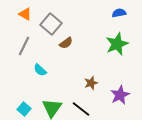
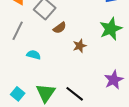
cyan semicircle: (40, 70) -> (34, 55), turned 152
brown star: (91, 83) -> (80, 46), moved

